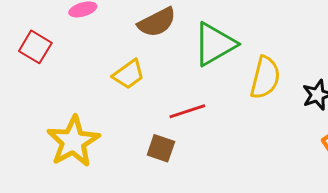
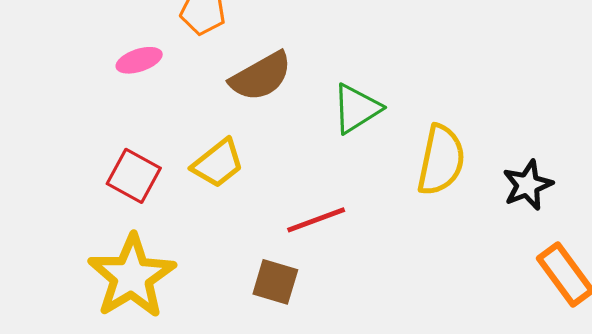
green triangle: (215, 44) -> (356, 109), size x0.7
red square: (35, 47) -> (134, 176), moved

